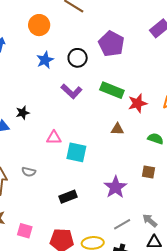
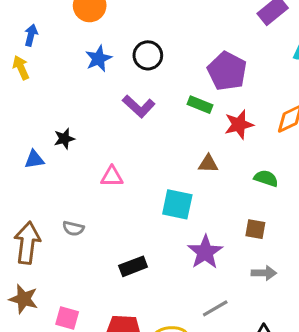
purple pentagon: (111, 44) -> (227, 71), moved
green rectangle: (112, 90) -> (200, 105), size x0.7
cyan square: (76, 152) -> (177, 204), moved
gray arrow: (150, 221) -> (264, 273), moved, turned 140

